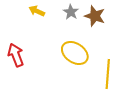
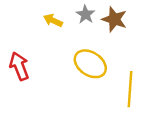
yellow arrow: (37, 11) -> (53, 20), moved

